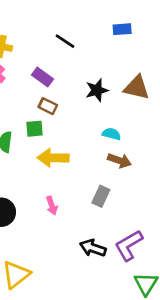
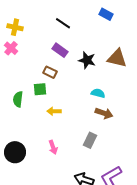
blue rectangle: (122, 29) -> (106, 14), turned 32
purple rectangle: (42, 77) -> (60, 50), moved
black star: (97, 90) -> (87, 60), turned 30
yellow arrow: (53, 158) -> (54, 111), size x0.6

